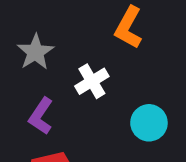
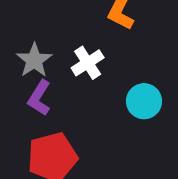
gray star: (35, 52) -> (34, 60), moved

